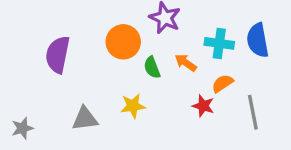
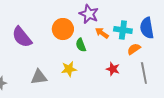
purple semicircle: (58, 55) -> (22, 37), turned -50
orange arrow: (186, 63) -> (102, 33), moved
orange semicircle: (222, 83) -> (134, 49), moved

